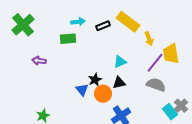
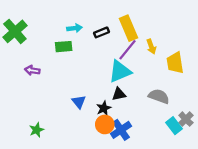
yellow rectangle: (128, 22) -> (129, 28), turned 30
cyan triangle: (120, 62) -> (120, 71), size x1.6
purple line: (155, 63) -> (127, 50), moved
black star: (95, 80) -> (104, 108), moved
orange circle: (103, 94) -> (105, 124), moved

